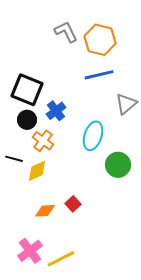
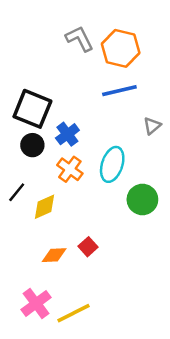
gray triangle: (126, 104) -> (152, 126), size x0.7
orange cross: (43, 141) -> (70, 169), moved
black line: (14, 159) -> (17, 192), turned -66

